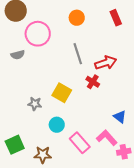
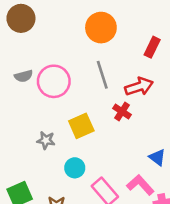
orange circle: (77, 18) -> (101, 28), size x1.5
red rectangle: (116, 18) -> (152, 47), moved, turned 49
pink circle: (38, 34) -> (54, 81), moved
yellow square: (62, 93) -> (81, 126), turned 36

